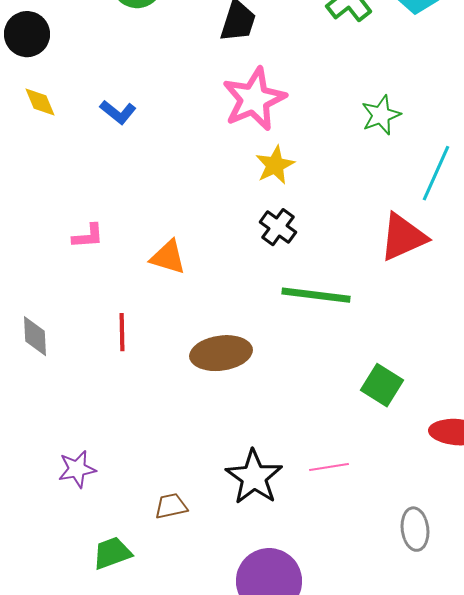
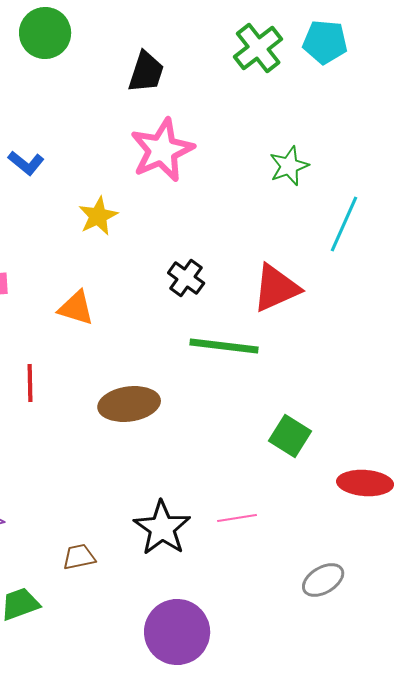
yellow star: (275, 165) -> (98, 216), moved
red triangle: (403, 237) -> (276, 288), moved
gray ellipse: (415, 529) -> (323, 580), turned 66

